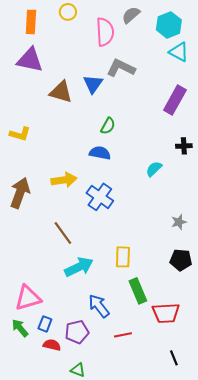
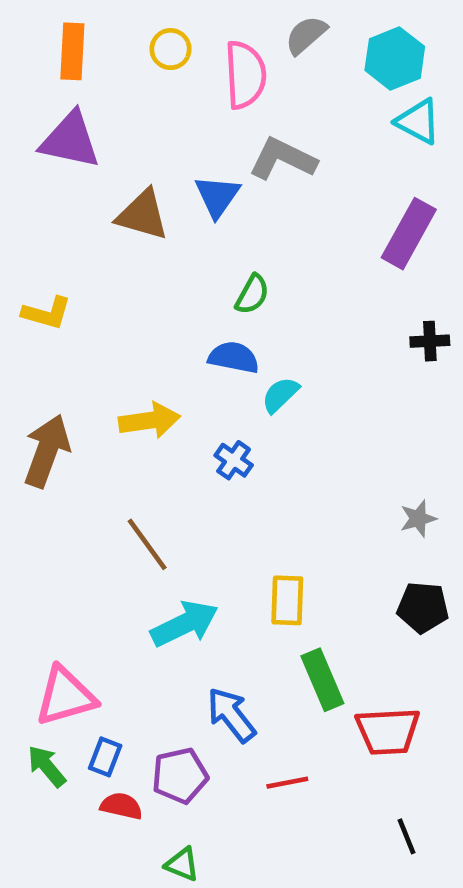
yellow circle: (68, 12) -> (171, 49), moved
cyan semicircle: (154, 169) -> (280, 395), moved
blue cross: (100, 197) -> (234, 460), size x0.6

